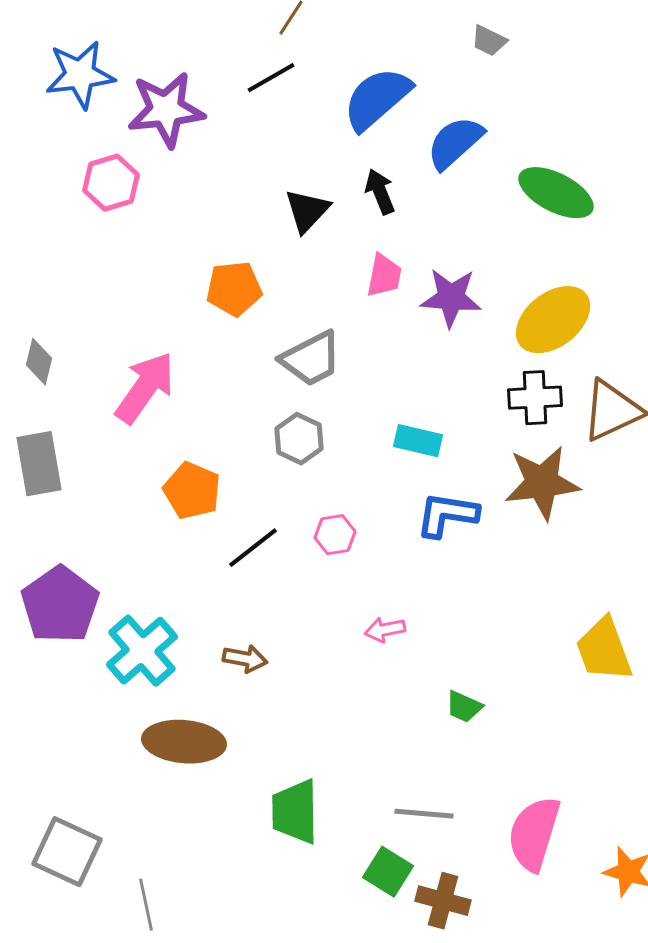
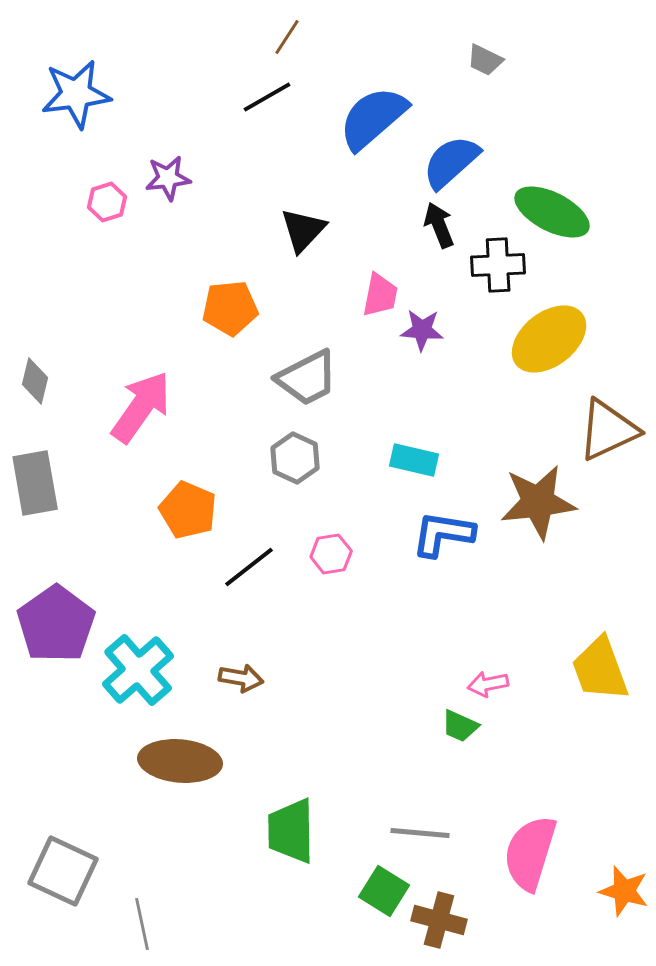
purple star: (166, 110) -> (168, 178), moved, size x0.6
pink hexagon: (111, 183) -> (107, 202), size x0.7
black arrow: (380, 192) -> (439, 225), moved
purple star: (451, 298) -> (422, 330), moved, size x0.7
black cross: (535, 398) -> (498, 265), moved
pink arrow: (385, 630) -> (488, 684), moved

